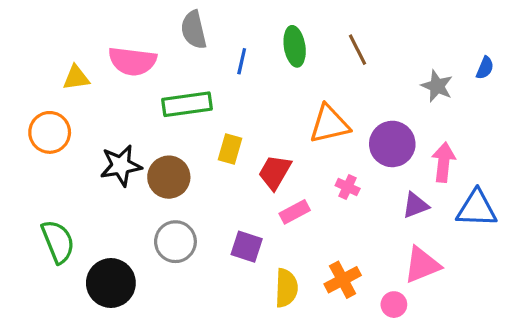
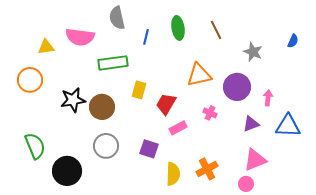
gray star: (437, 86) -> (253, 52), moved
pink arrow: (444, 162) -> (268, 98), size x0.7
pink circle: (394, 305) -> (246, 184), moved

